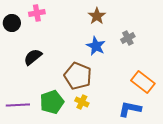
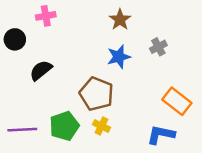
black circle: (12, 23) -> (15, 39), moved
blue star: (96, 46) -> (119, 57), turned 30

